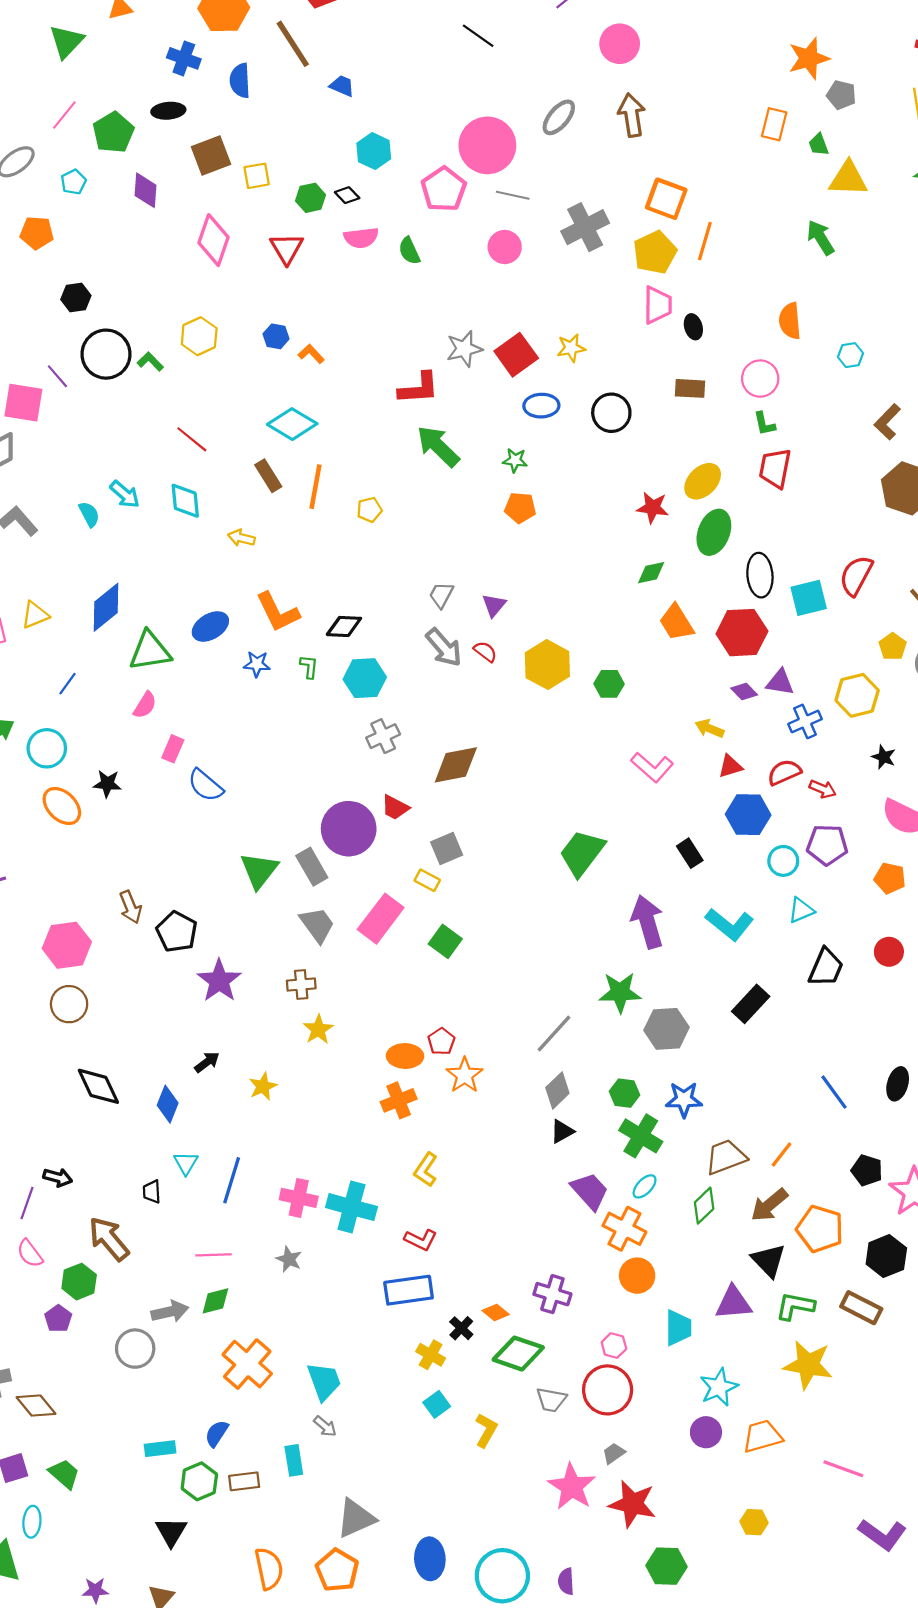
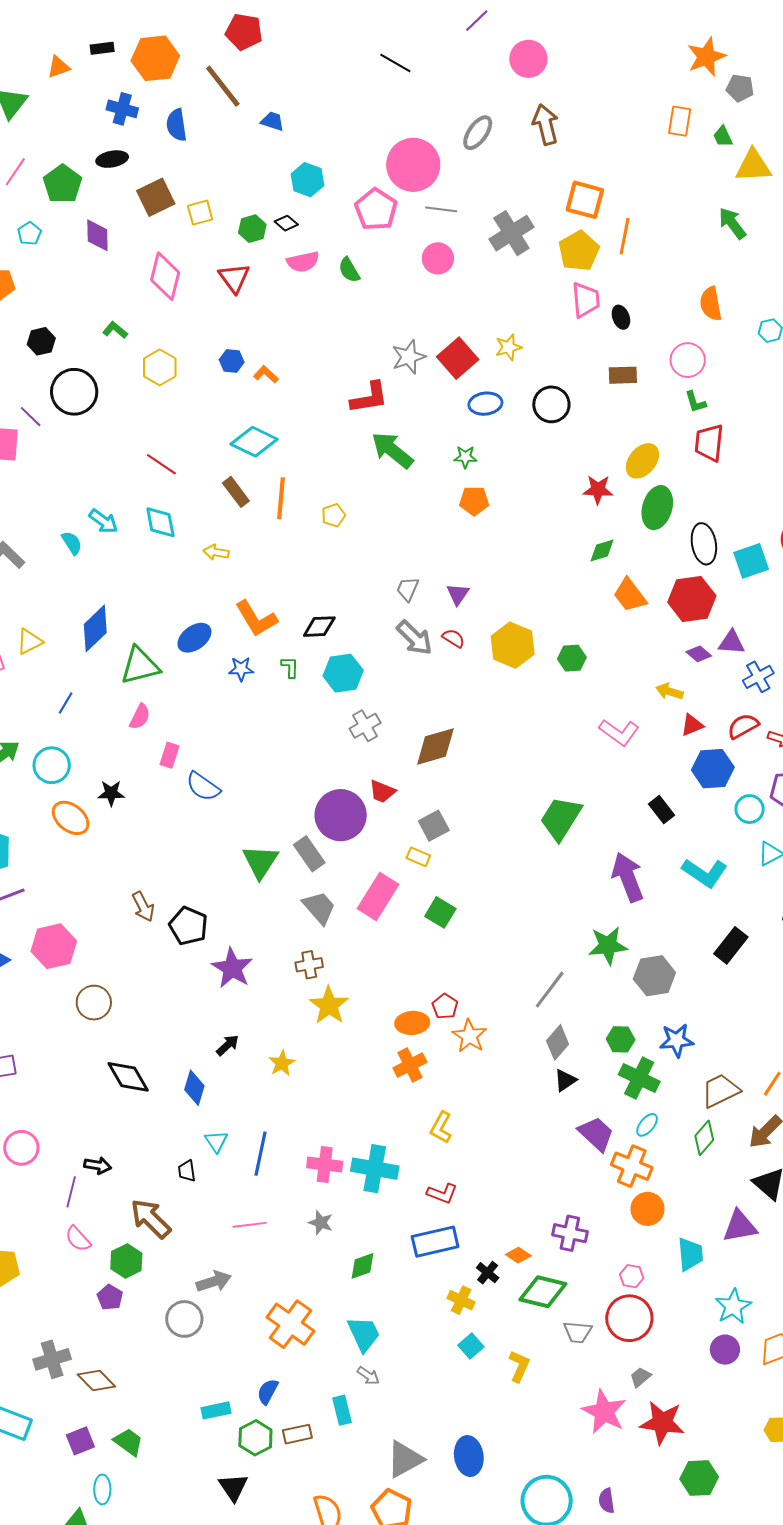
green L-shape: (150, 362) -> (115, 330), moved
pink hexagon: (67, 945) -> (54, 946), moved
yellow star: (318, 1029) -> (329, 1005), size x1.4
green diamond: (215, 1301) -> (362, 1266), moved
blue ellipse: (430, 1559) -> (469, 1456), moved

